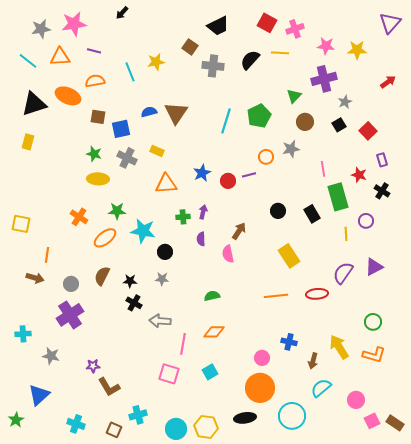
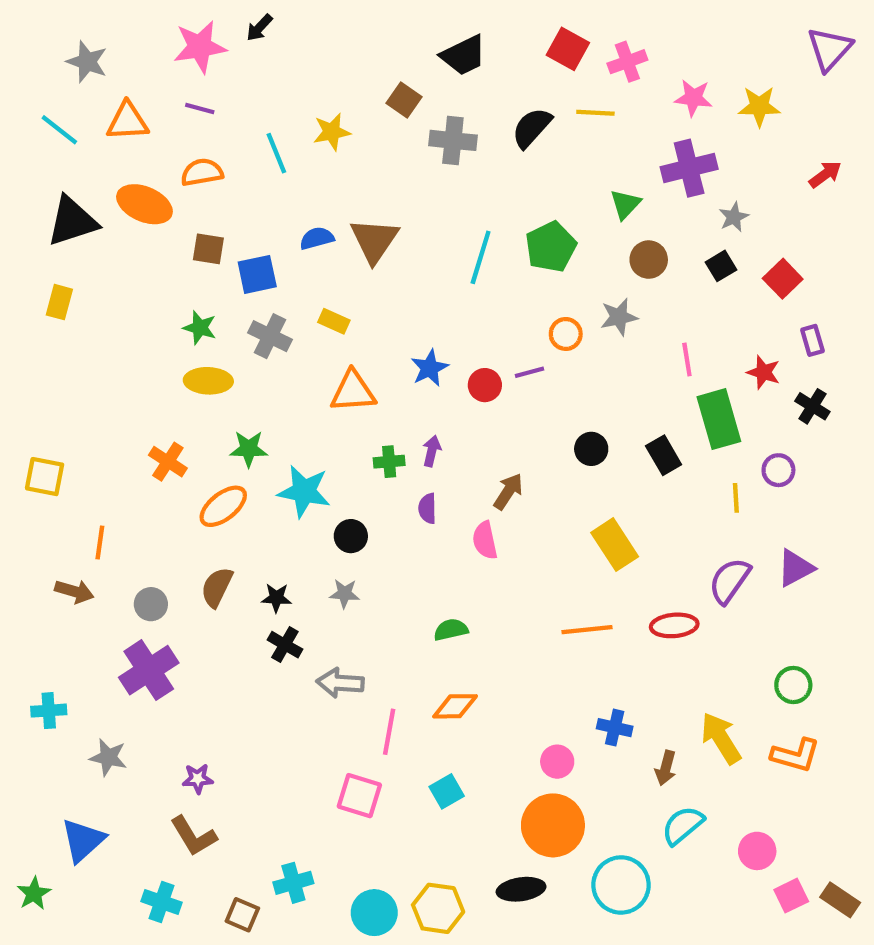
pink star: (74, 24) -> (200, 47), moved
gray star: (41, 29) -> (87, 62), turned 30
brown L-shape: (109, 387) -> (193, 836), moved

